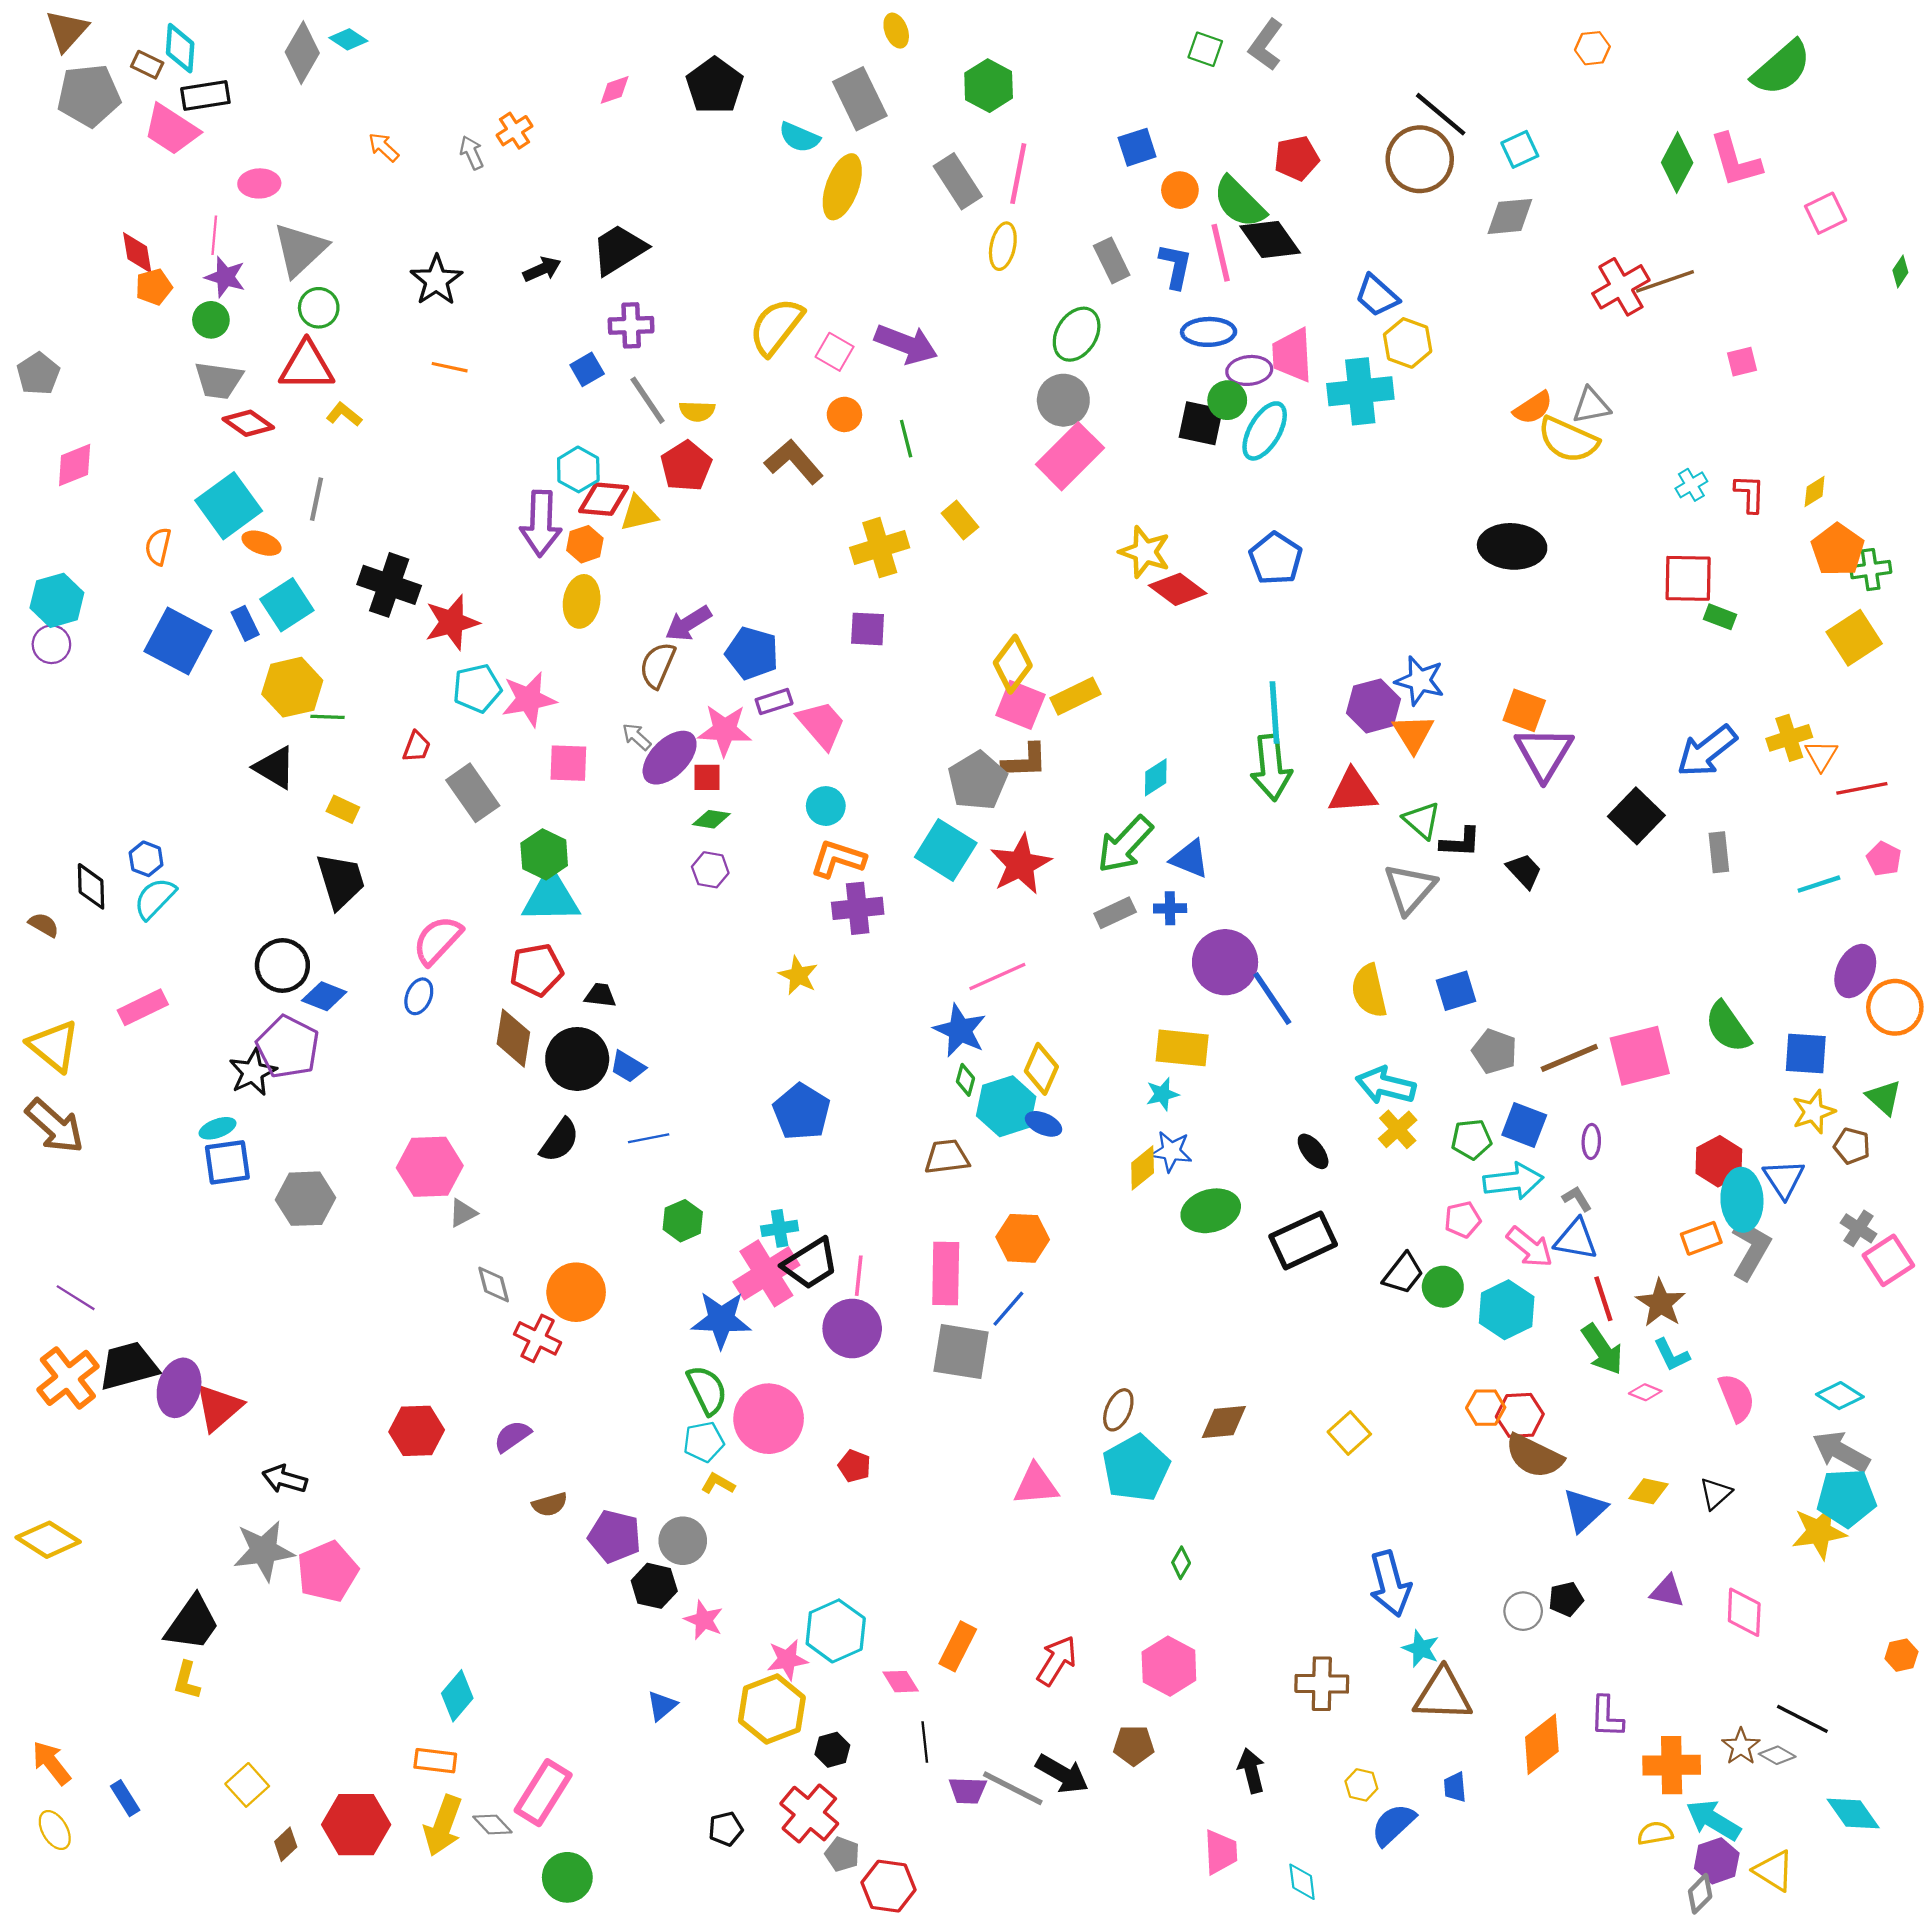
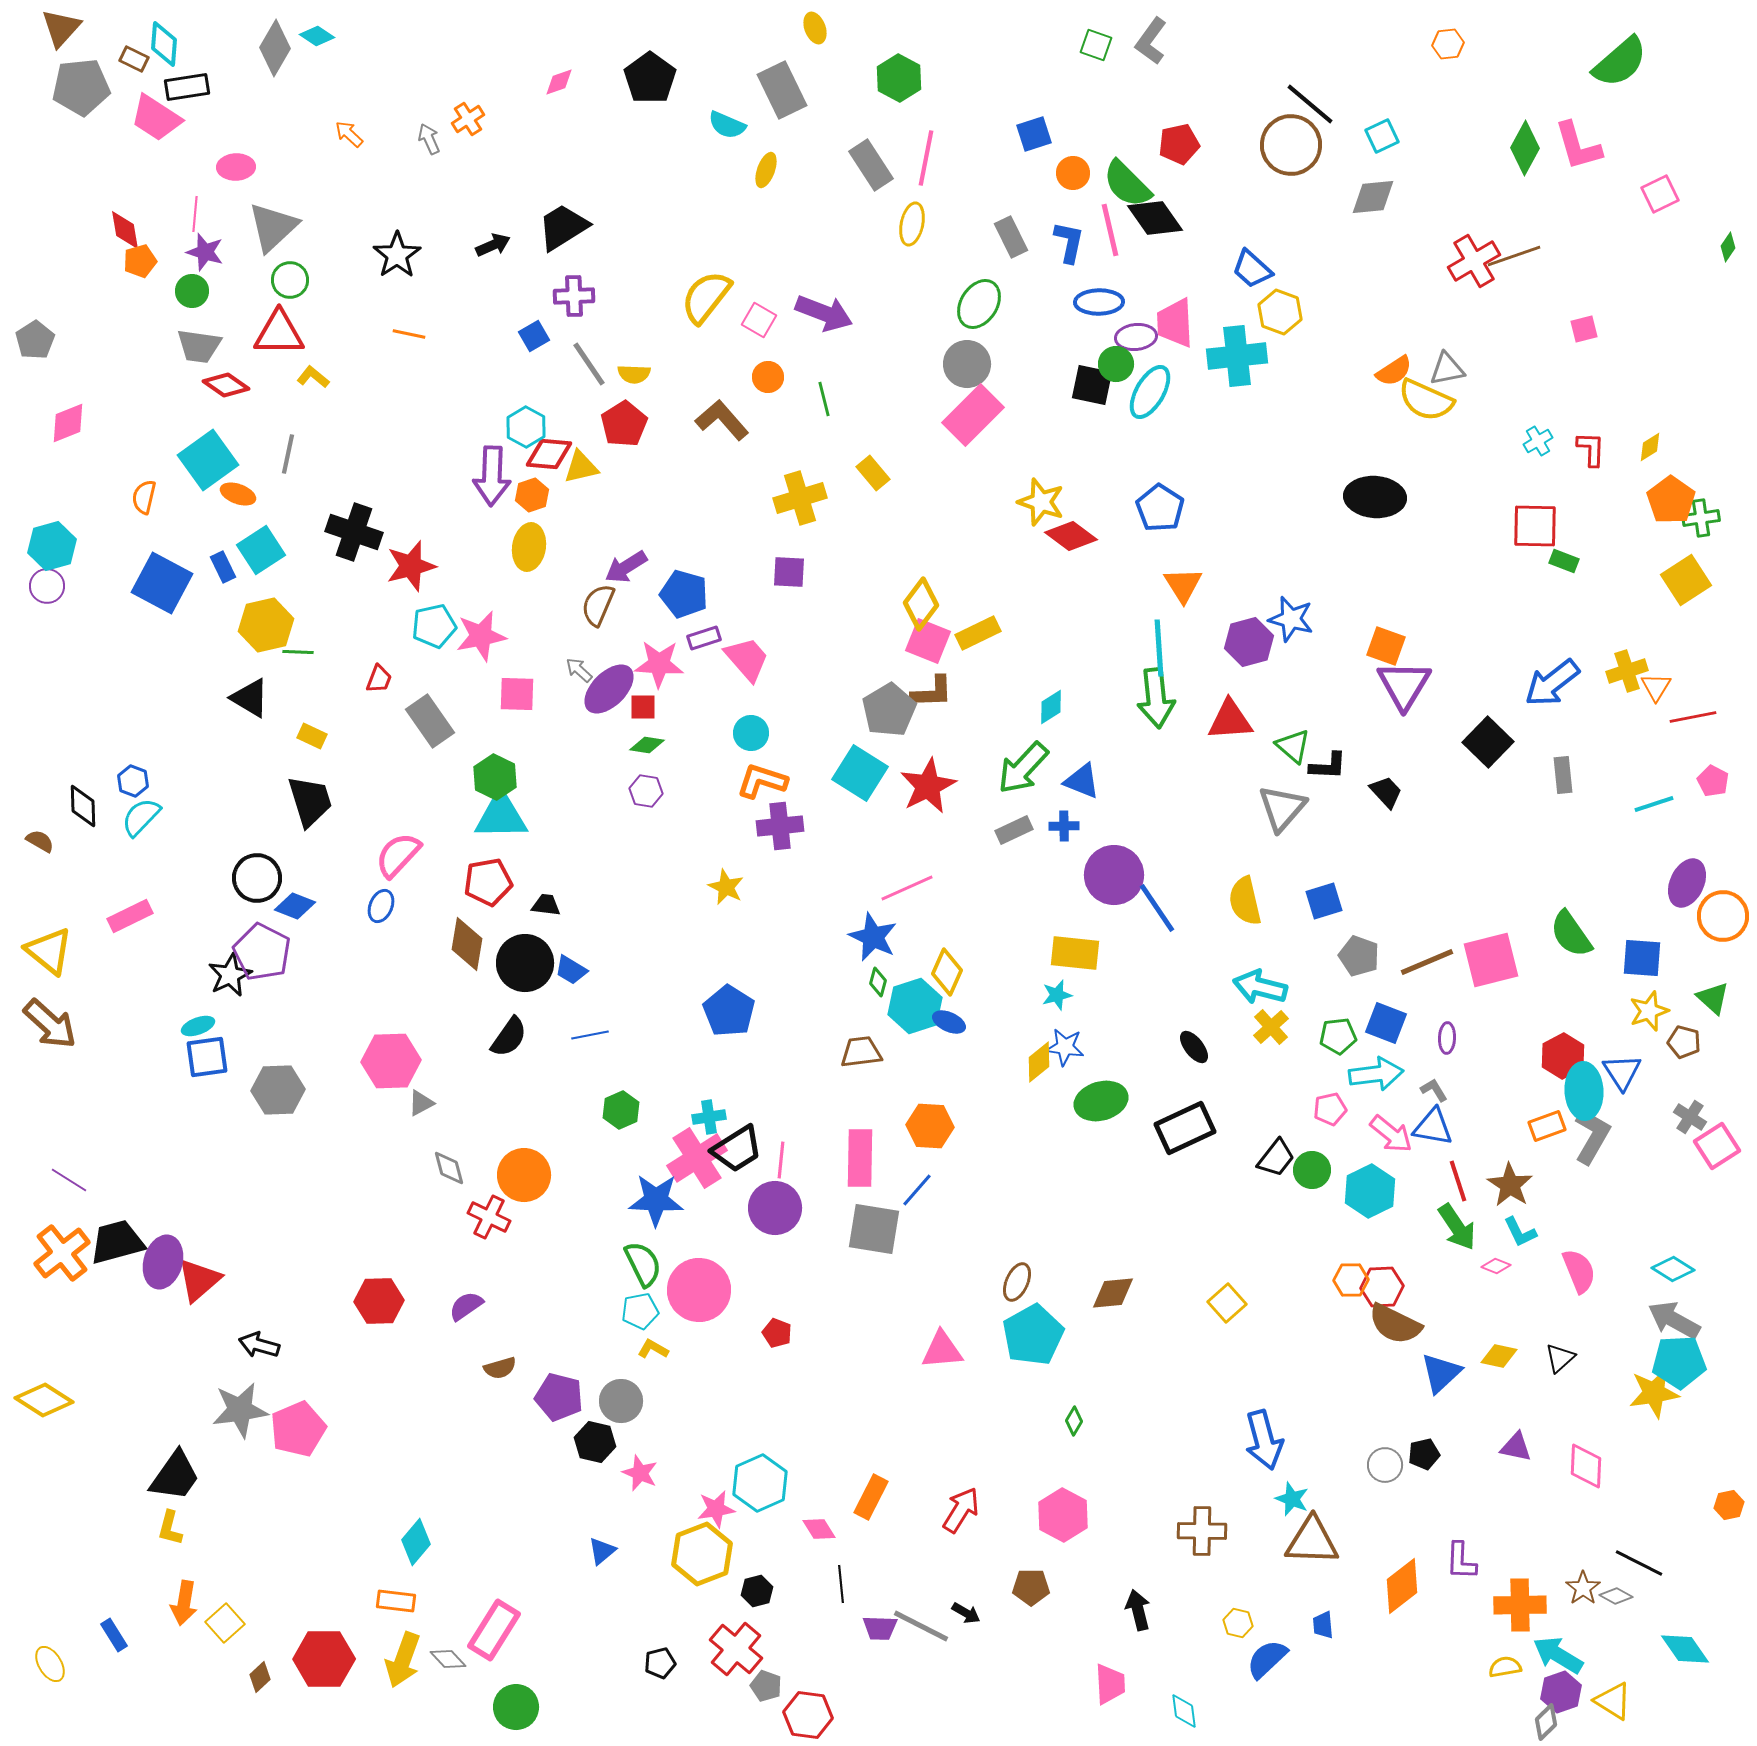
yellow ellipse: (842, 187) -> (766, 170), size x0.6
orange triangle: (1413, 733) -> (1183, 585), moved
orange arrow: (51, 1763) -> (184, 1603), moved, turned -132
black arrow: (1062, 1774) -> (966, 1613), size x0.6

